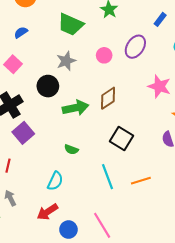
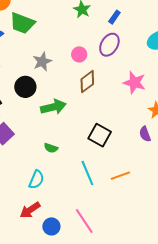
blue rectangle: (160, 19) -> (114, 17), moved
green trapezoid: (71, 24) -> (22, 23), moved
brown diamond: (108, 98) -> (87, 82), moved

